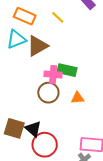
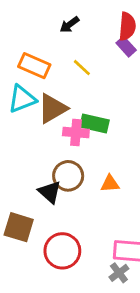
green rectangle: (67, 70) -> (94, 124), moved
pink cross: (53, 74) -> (76, 133), moved
black triangle: (33, 129) -> (50, 192), moved

